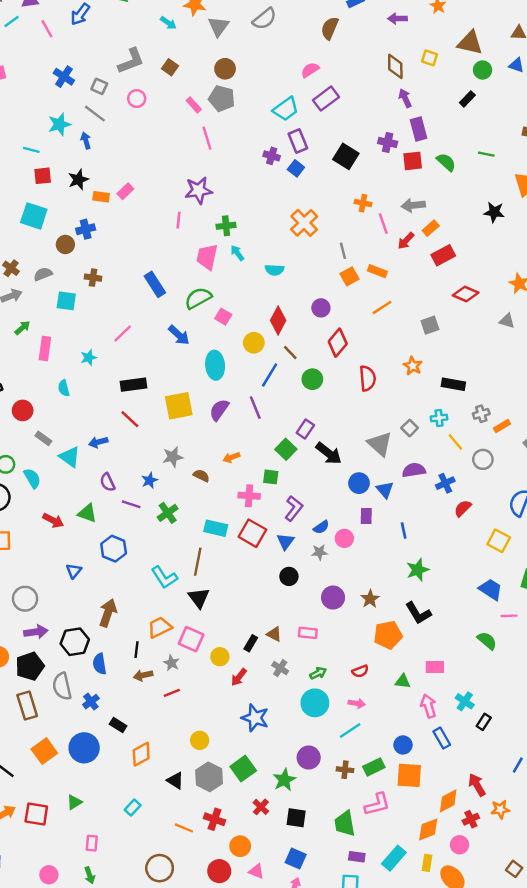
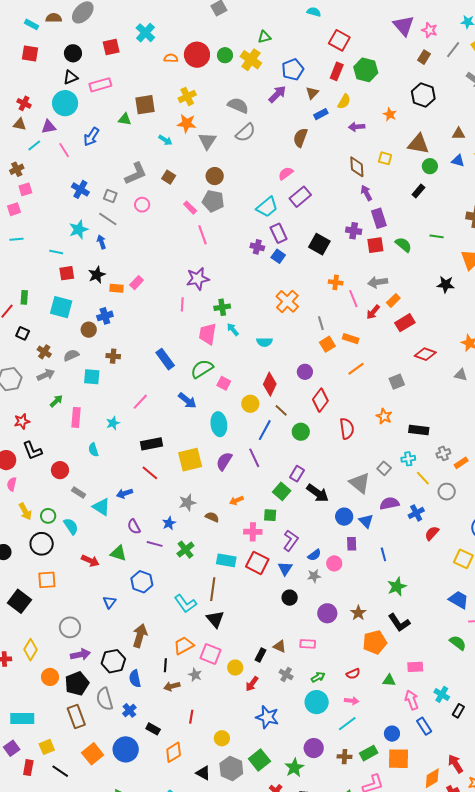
red line: (172, 693) -> (191, 717), moved, turned -56

